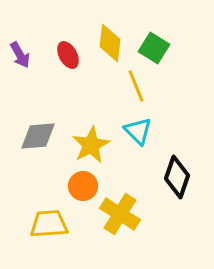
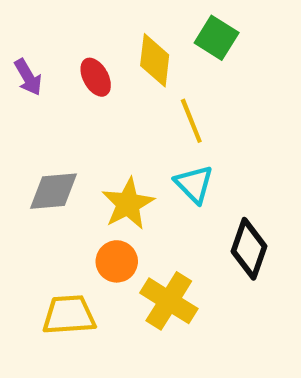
green square: (154, 48) -> (217, 38), moved

